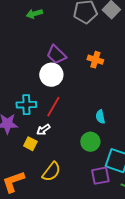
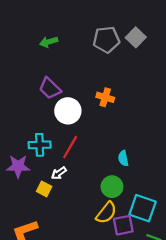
purple trapezoid: (56, 55) -> (50, 88), moved
orange cross: (95, 60) -> (105, 97), moved
yellow semicircle: (51, 172) -> (106, 213), moved

